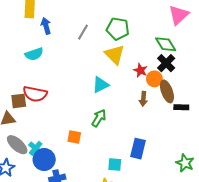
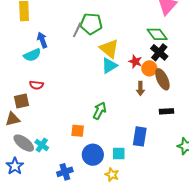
blue arrow: (46, 26) -> (42, 40), moved
green pentagon: (118, 29) -> (91, 24), moved
cyan triangle: (101, 85) -> (109, 66), moved
red semicircle: (35, 94) -> (36, 85), moved, size x0.6
black rectangle: (181, 107) -> (167, 111), moved
blue circle: (44, 160) -> (93, 155), moved

